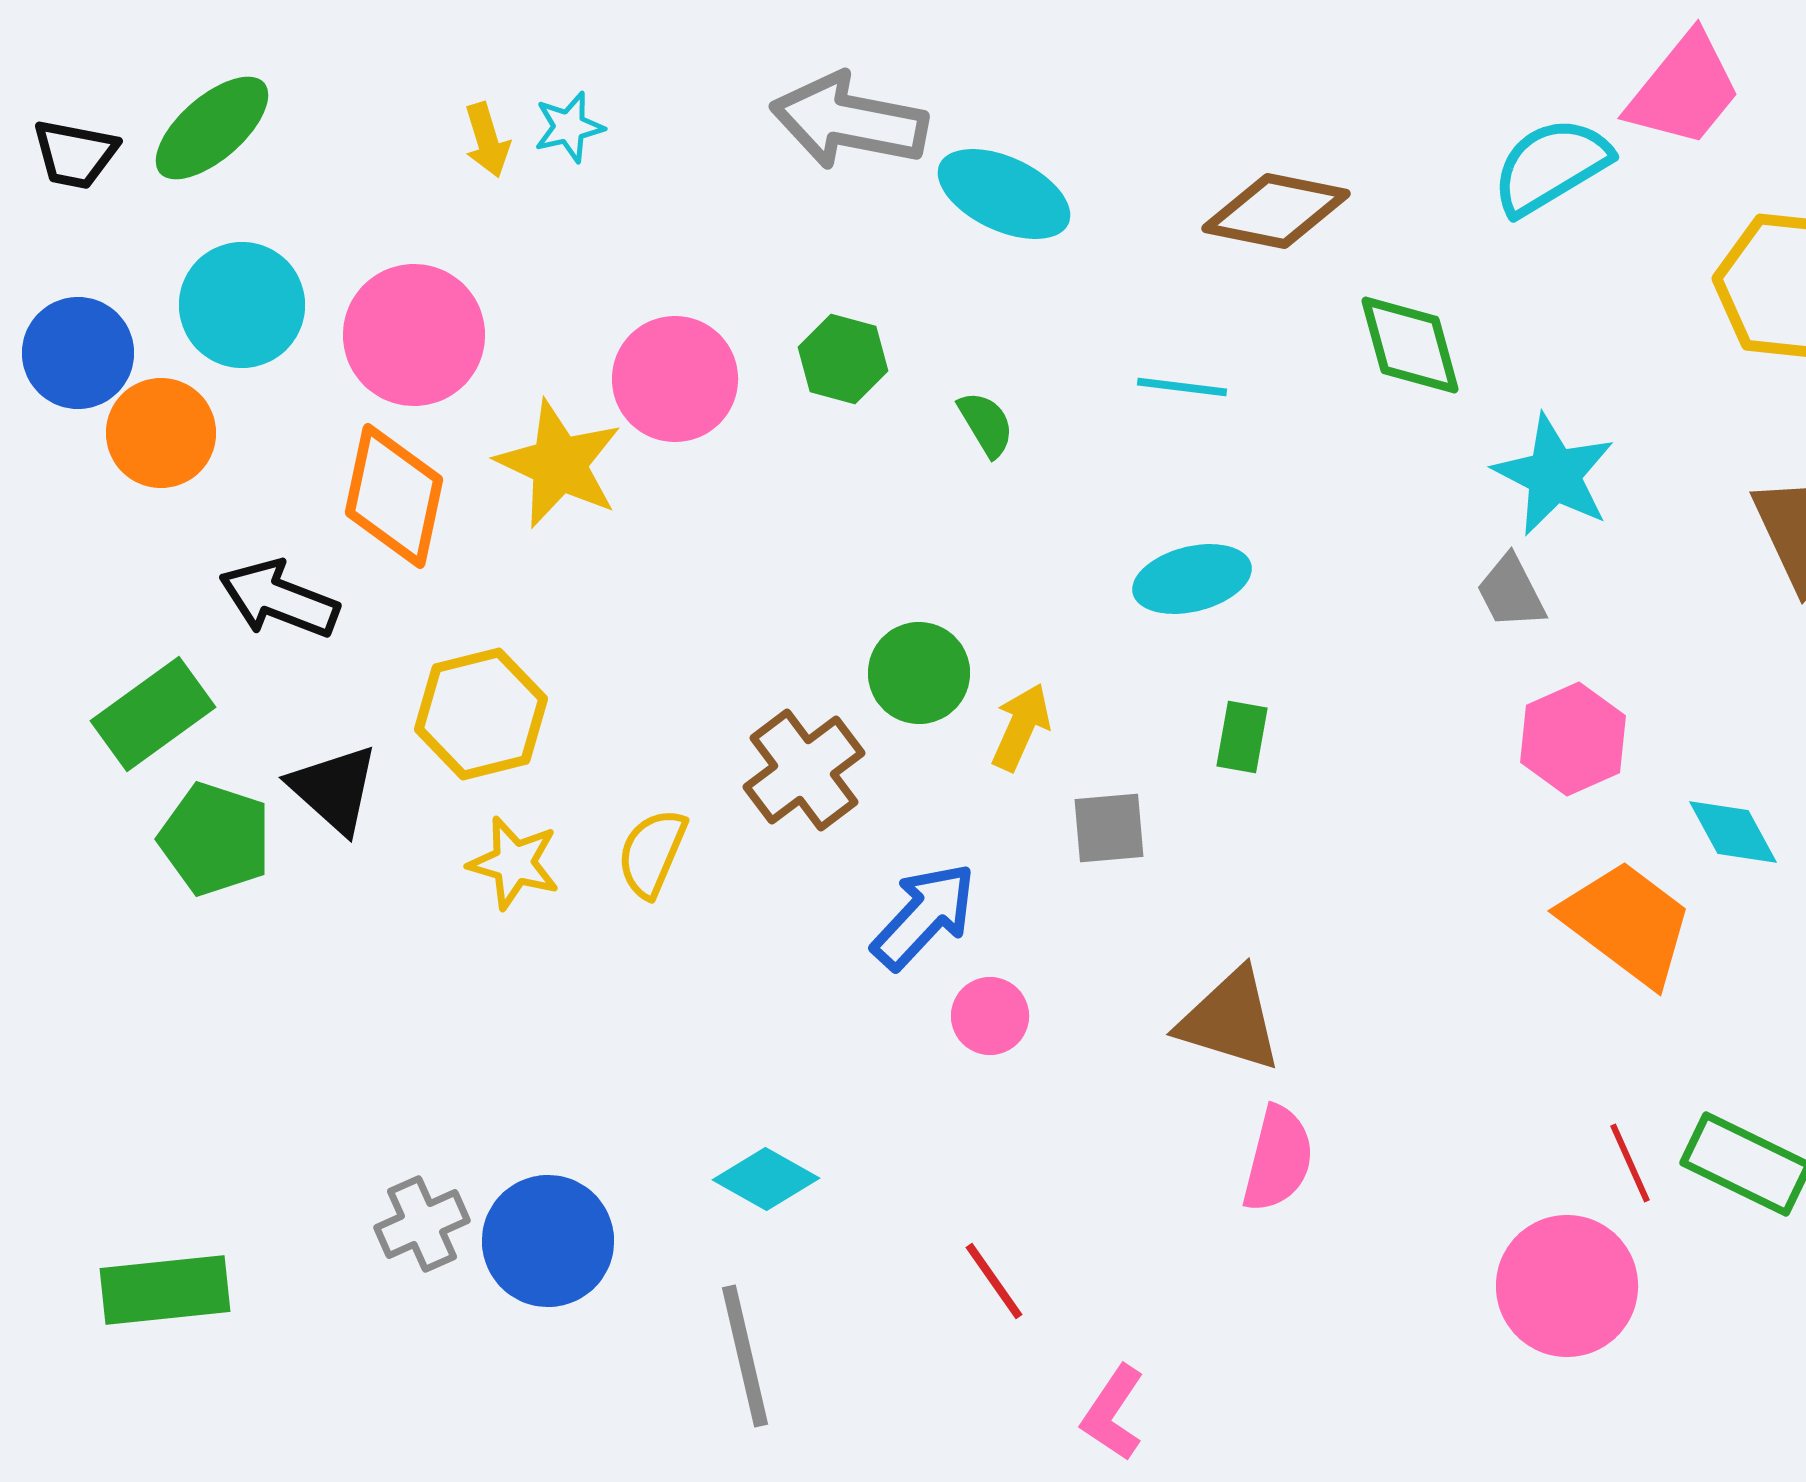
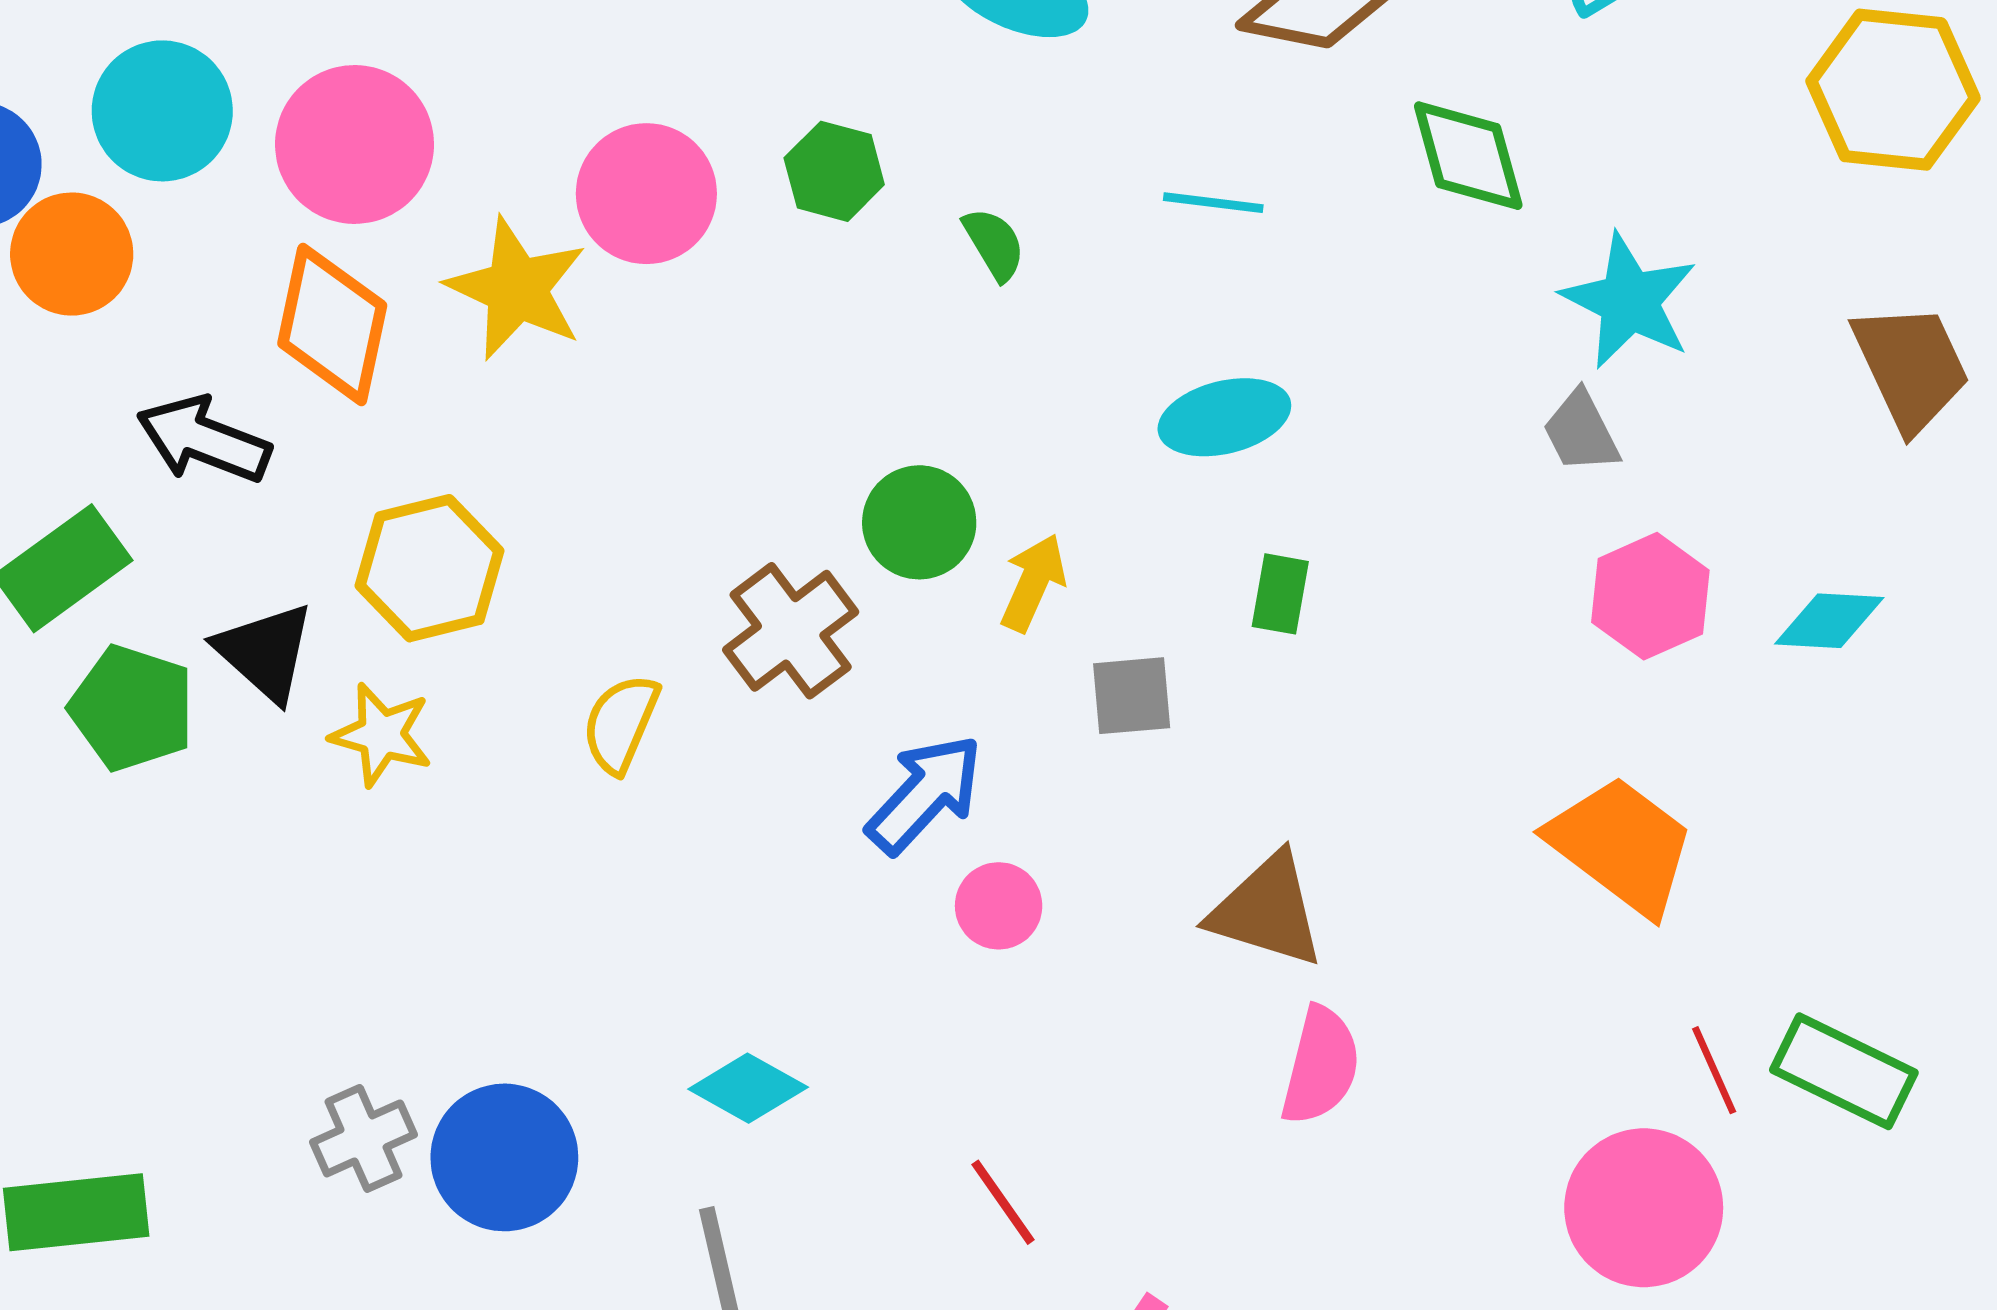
cyan diamond: (1733, 832) -> (1829, 621), moved, turned -58
yellow star: (514, 863) -> (381, 735), moved
orange trapezoid: (1627, 923) -> (1621, 845), moved

